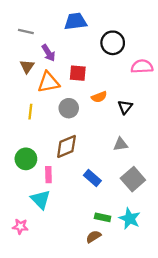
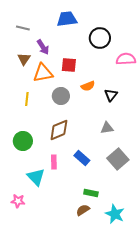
pink rectangle: (48, 175) -> (54, 162), moved
cyan star: (130, 219) -> (115, 214), moved

